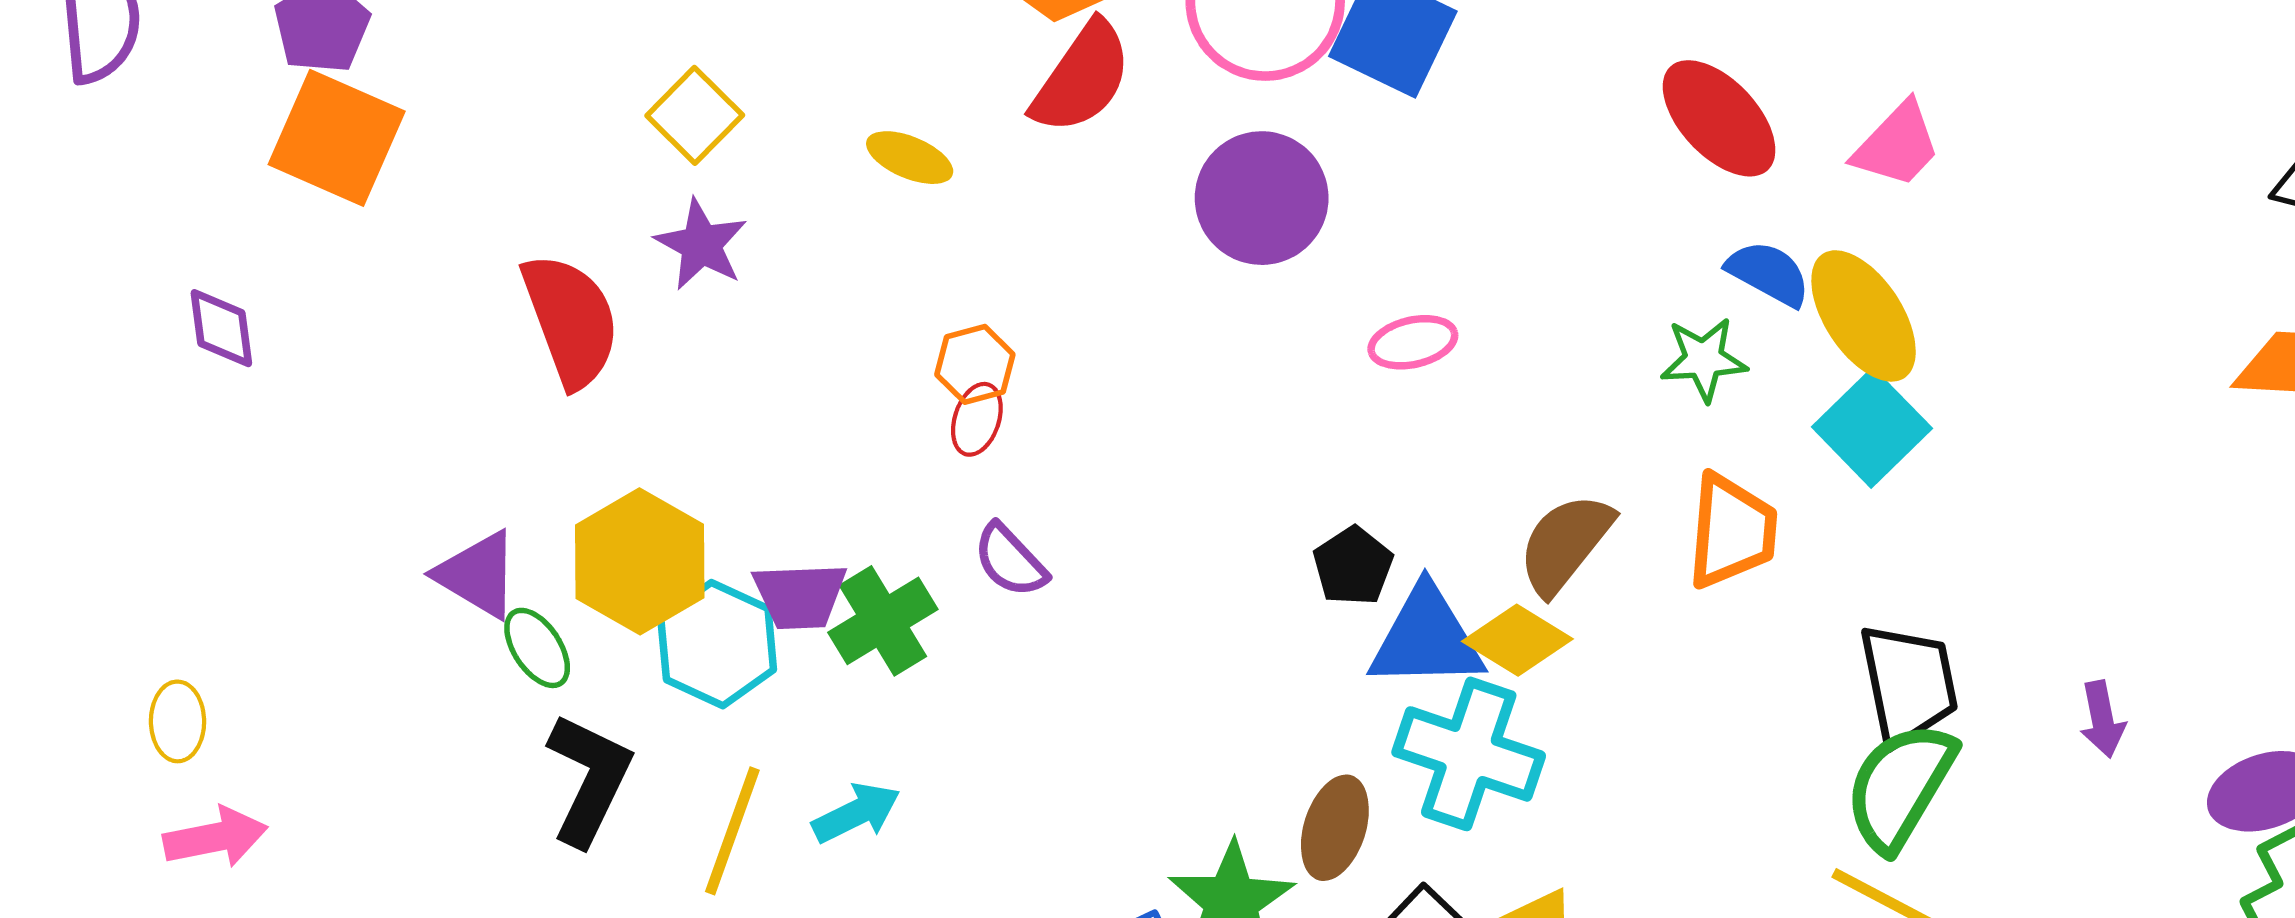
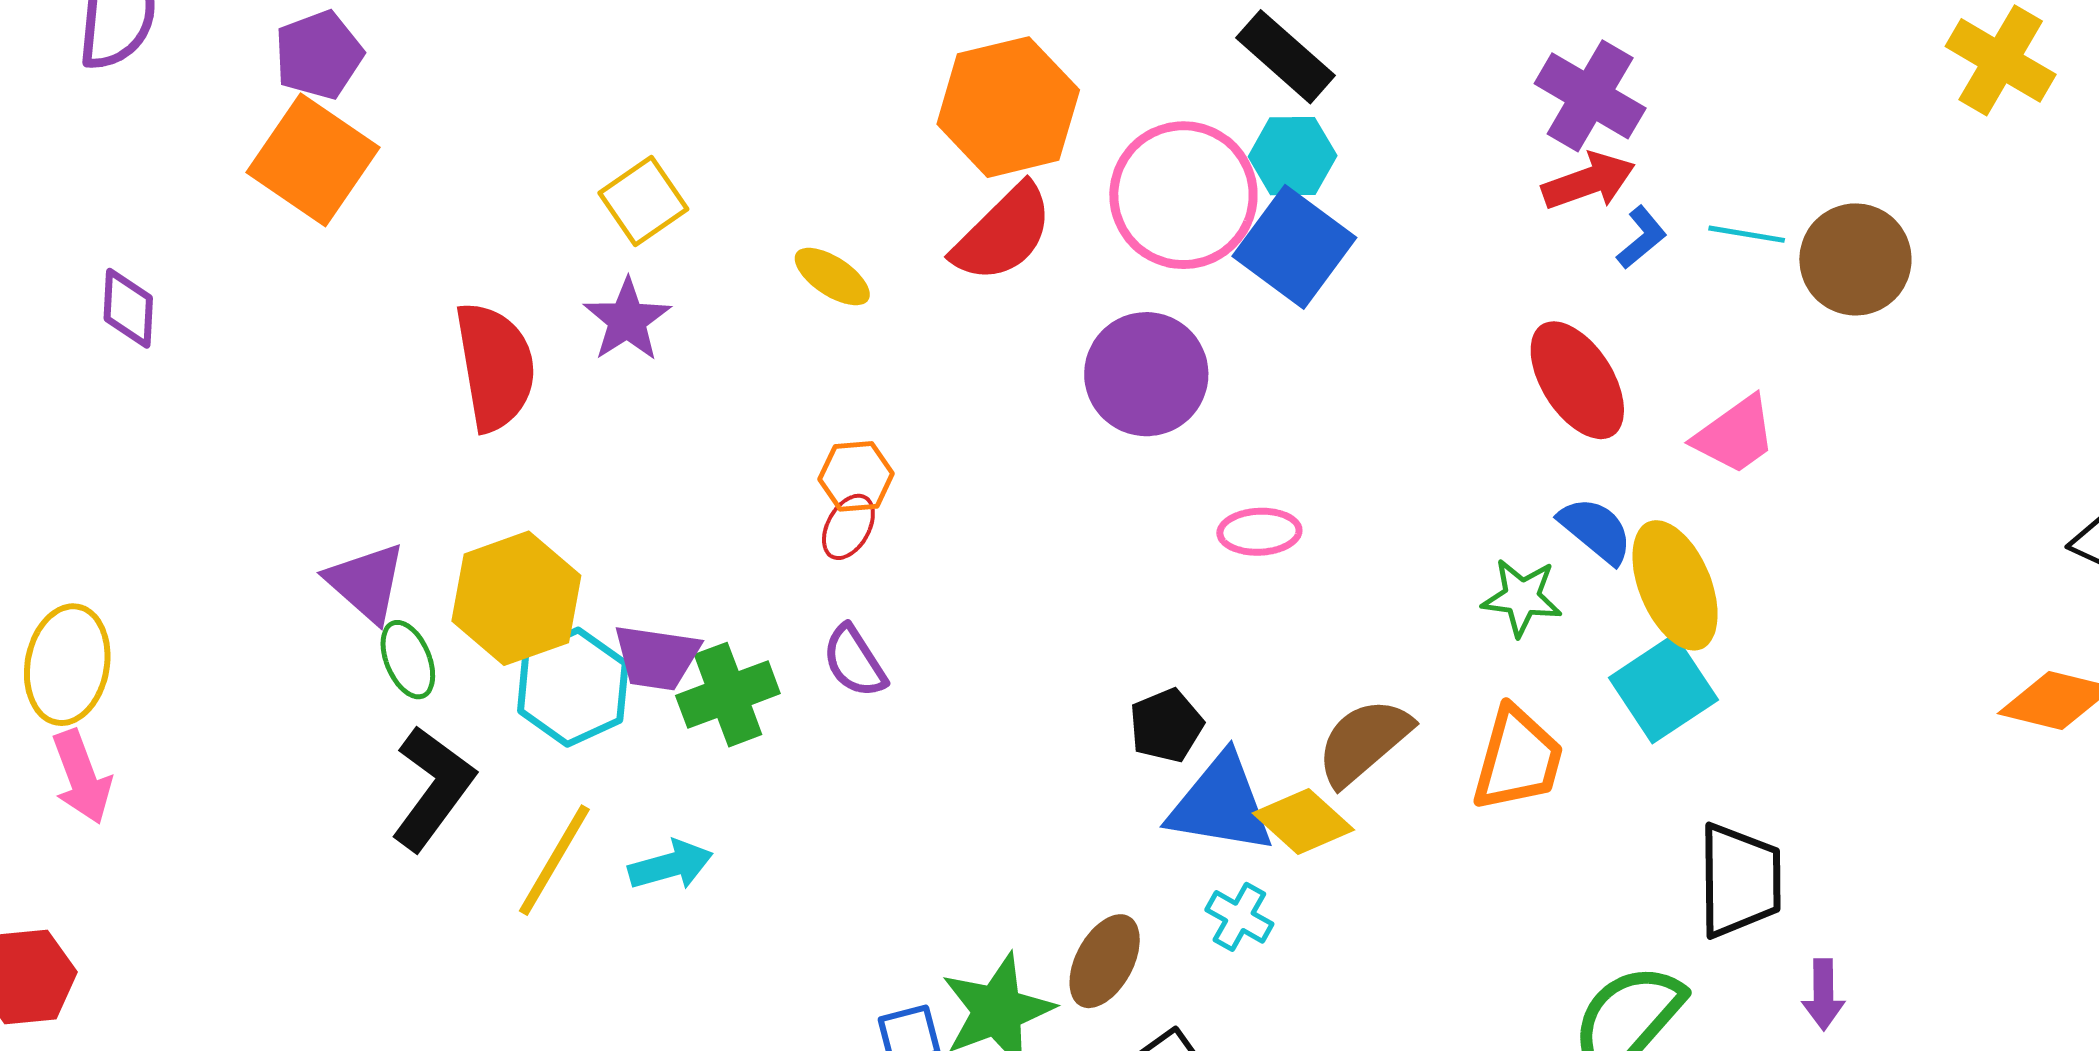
purple diamond: (221, 328) -> (128, 308), moved
black trapezoid: (1908, 684) -> (1740, 880), moved
yellow ellipse: (178, 721) -> (67, 665), size x1.6
cyan cross: (1469, 754) -> (1239, 917), size x0.5
pink arrow: (215, 837) -> (82, 777), turned 70

